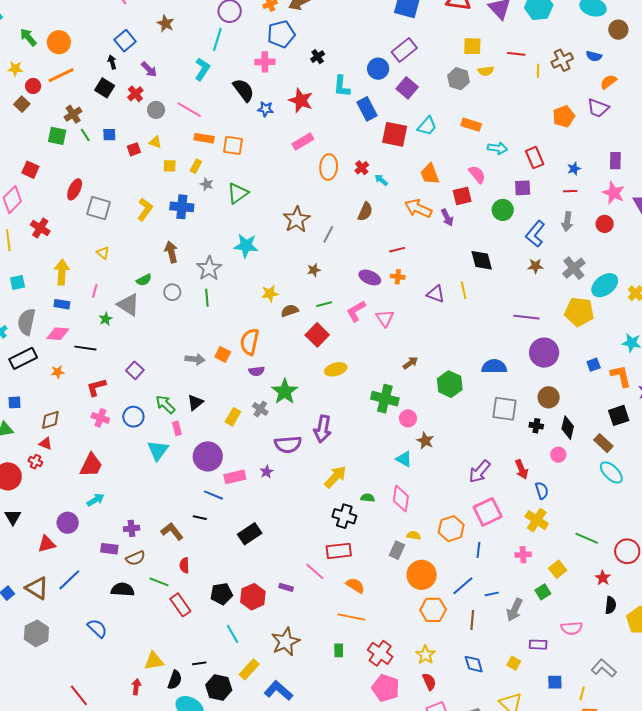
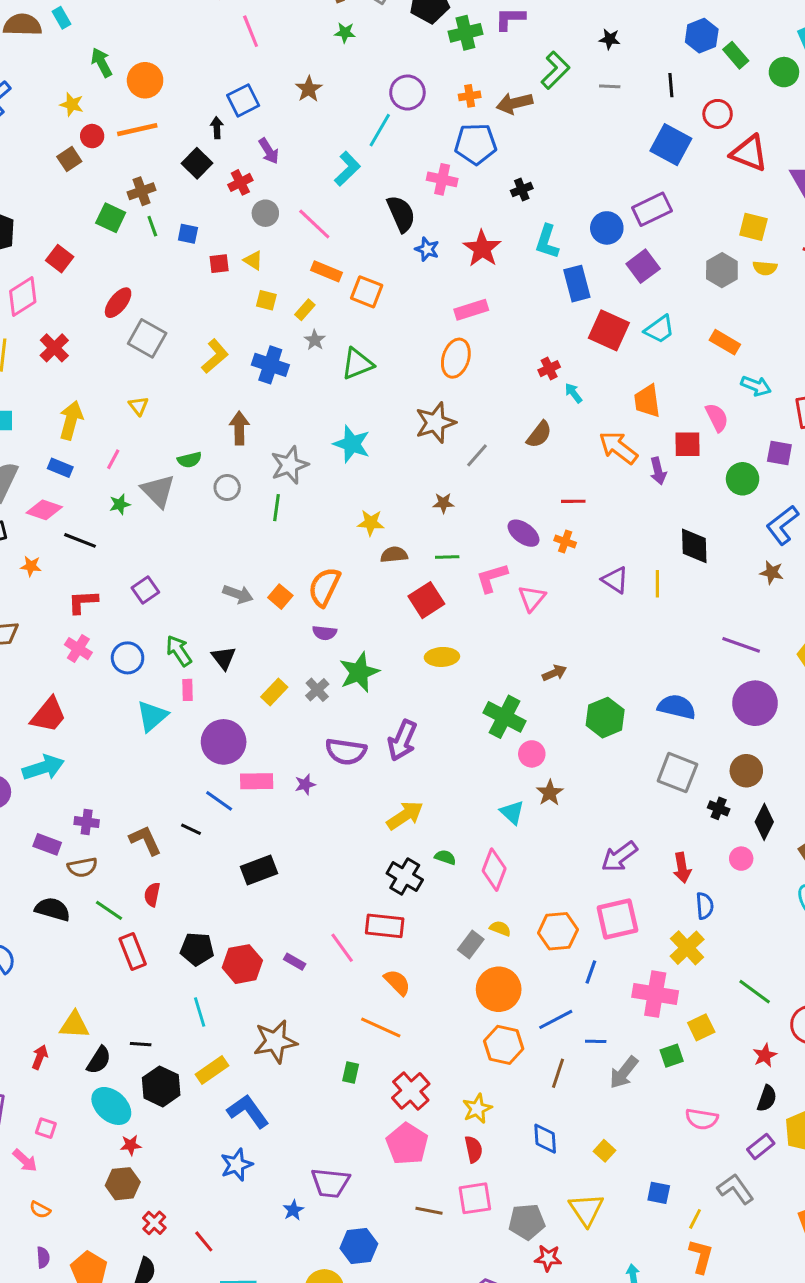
orange ellipse: (329, 167) -> (456, 358), moved
black triangle: (195, 402) -> (224, 658), turned -42
cyan arrow: (95, 500) -> (43, 768), size x1.5
pink cross: (523, 555) -> (655, 994), size x1.8
purple rectangle: (538, 645) -> (761, 1146), moved, turned -54

